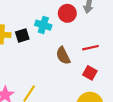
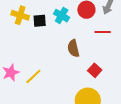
red line: (91, 48) -> (103, 32), moved

